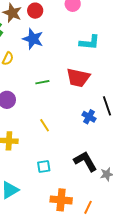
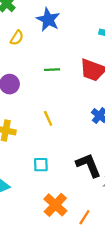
orange cross: (61, 200) -> (55, 205), turned 30

